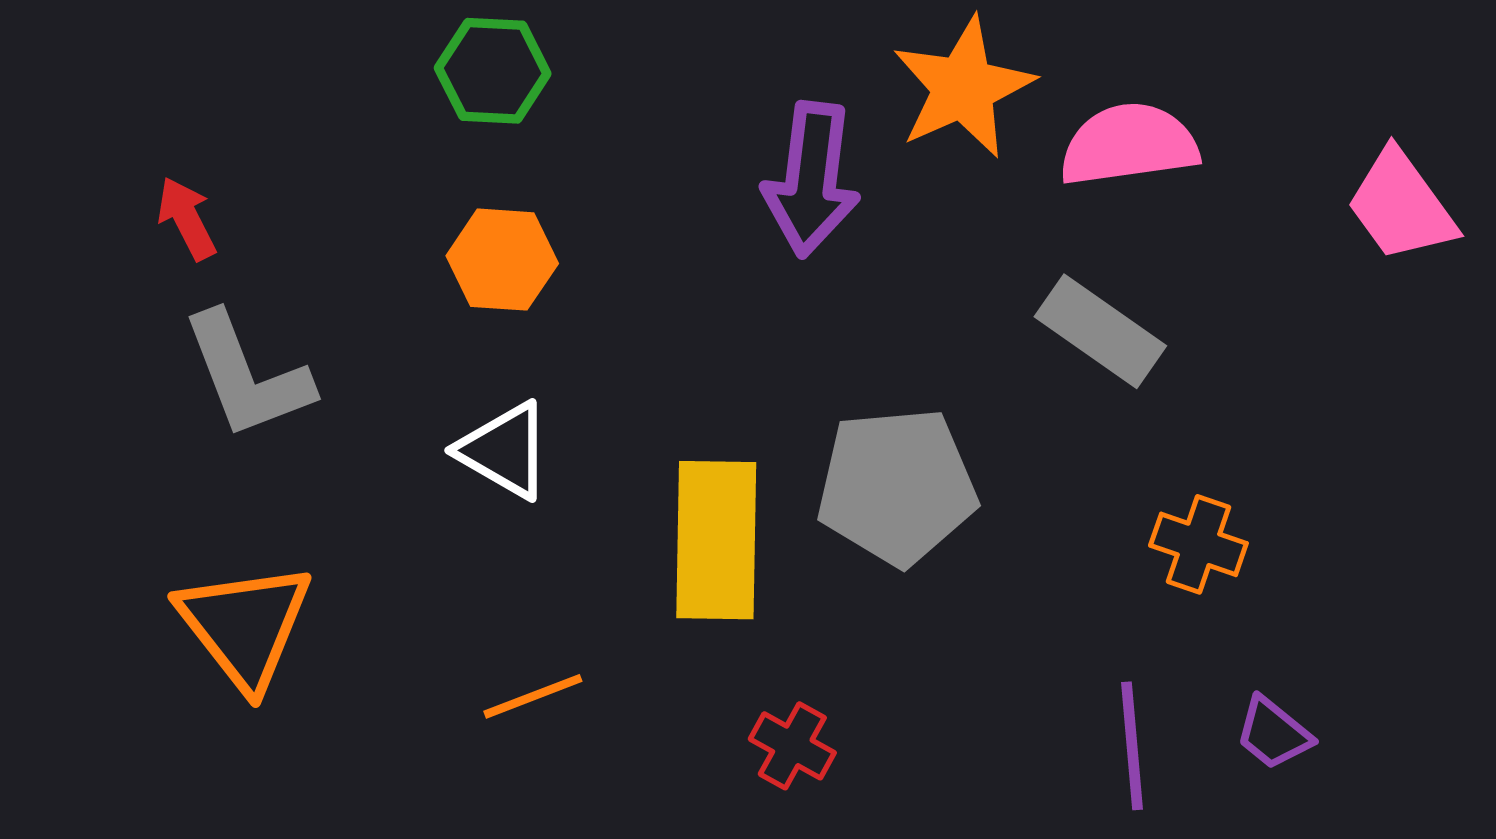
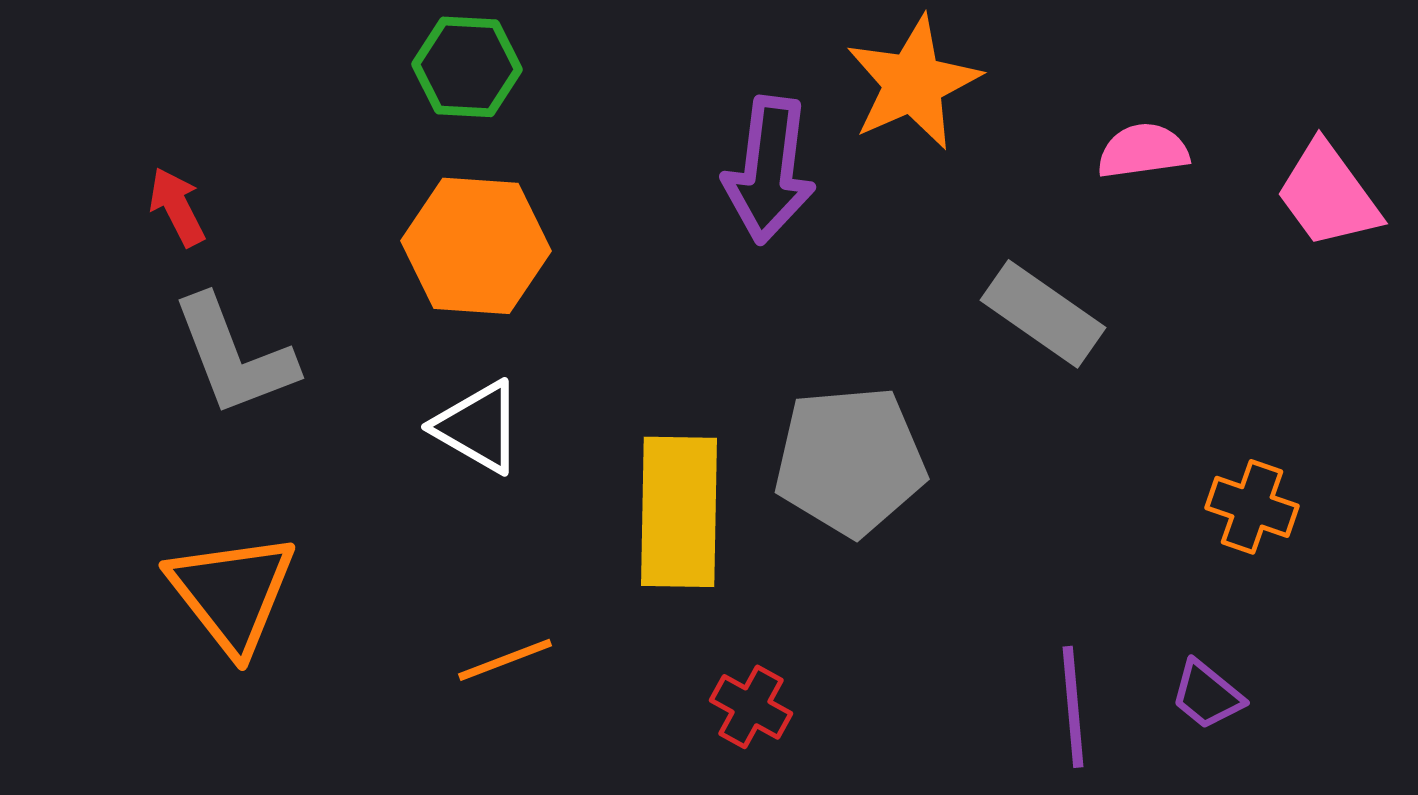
pink semicircle: (1129, 145) -> (1143, 151), moved, size x0.7
orange hexagon: (502, 260) -> (476, 246), size x1.4
orange cross: (1198, 544) -> (1252, 507), moved

